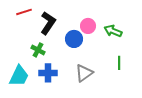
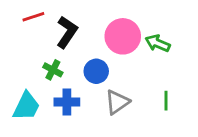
pink circle: (88, 26) -> (123, 36), size x1.6
blue circle: (74, 39) -> (96, 71), moved
green line: (119, 63) -> (166, 101), moved

